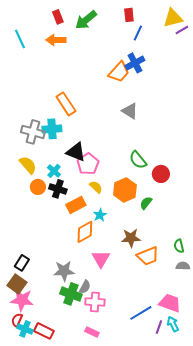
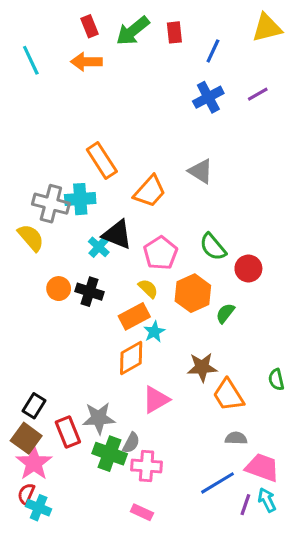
red rectangle: (129, 15) -> (174, 32), moved
purple line: (182, 30) -> (258, 94), moved
orange trapezoid: (119, 72) -> (150, 191), moved
pink pentagon: (88, 164) -> (160, 253), moved
yellow semicircle: (28, 165) -> (31, 238), moved
cyan cross: (54, 171) -> (99, 247), moved
orange rectangle: (76, 205) -> (134, 316), moved
orange trapezoid: (148, 256) -> (228, 395), turned 80
pink triangle: (101, 259) -> (156, 400), turned 30
gray semicircle: (183, 266) -> (236, 438), moved
pink star: (22, 300) -> (34, 463), turned 30
red rectangle: (44, 331) -> (68, 432), moved, turned 42

